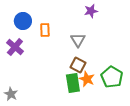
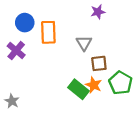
orange rectangle: (45, 30) -> (48, 32), size x1.5
brown square: (78, 65) -> (99, 63), moved, turned -35
green rectangle: (73, 83) -> (79, 89), turned -42

